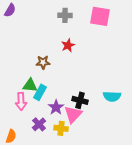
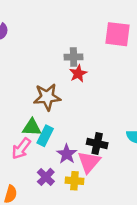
gray cross: (65, 15) -> (74, 57), moved
brown star: (43, 62) -> (47, 97), size x1.5
pink arrow: (21, 101) -> (21, 149), turned 42

